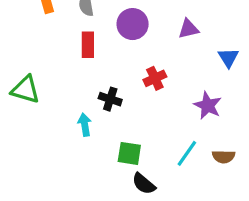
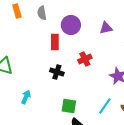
red rectangle: (88, 45) -> (55, 42), moved
cyan arrow: (85, 125) -> (26, 97), moved, turned 32

